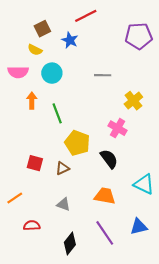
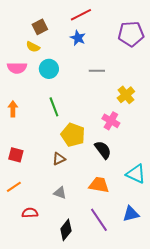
blue star: (70, 40) -> (78, 38), moved
orange arrow: (32, 101) -> (13, 109), moved
red square: (35, 163) -> (16, 155), moved

